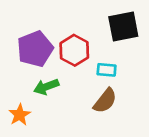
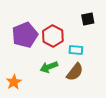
black square: (123, 26) -> (88, 19), size x0.6
green arrow: (46, 87) -> (49, 67), moved

